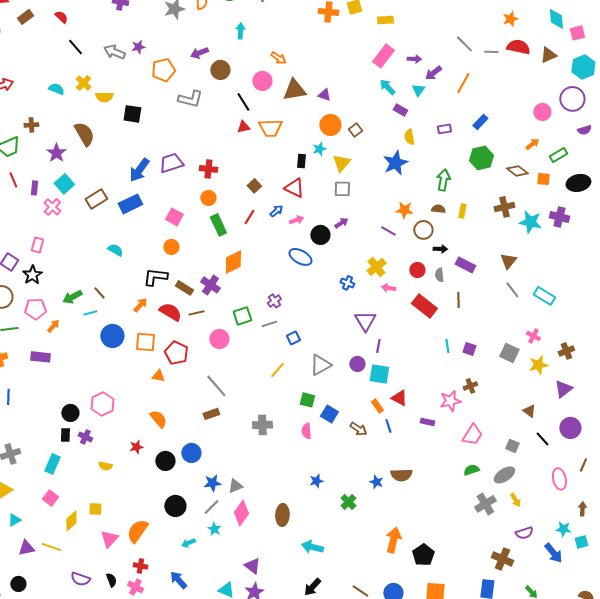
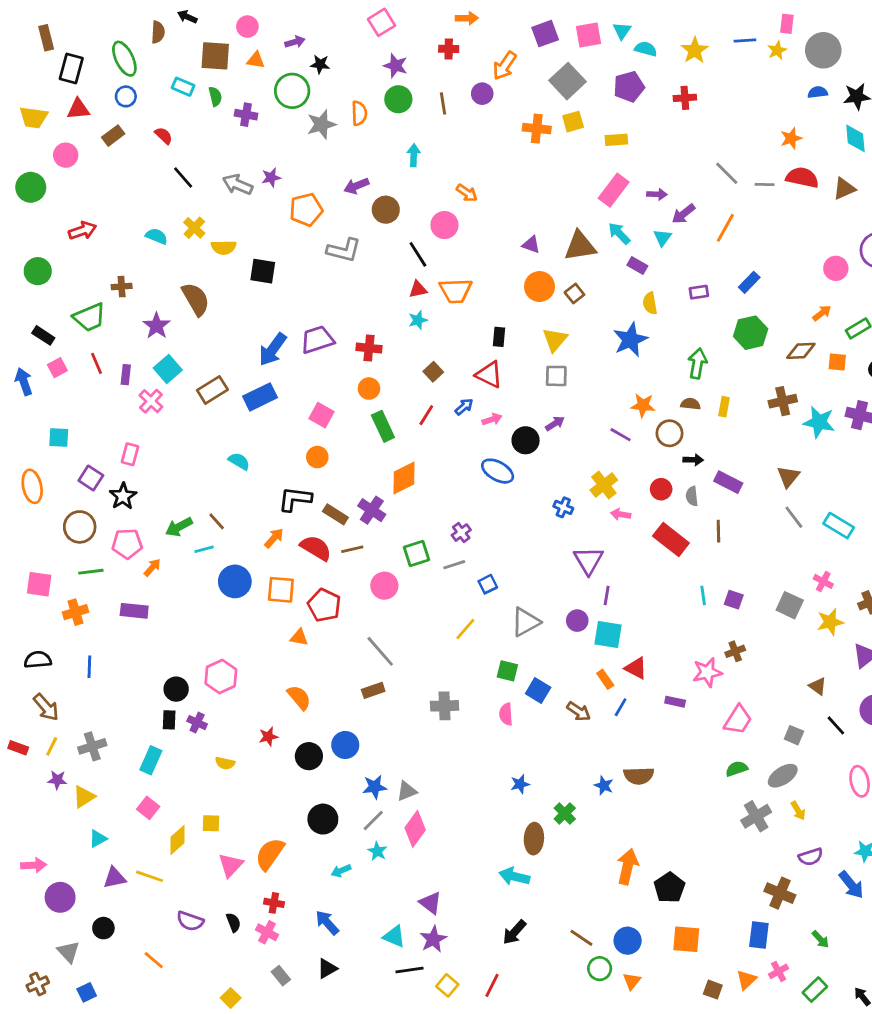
brown triangle: (294, 90) -> (580, 246), moved
cyan star: (319, 149) -> (418, 320), moved
brown diamond: (517, 171) -> (801, 351), turned -40
blue line: (388, 426) -> (621, 707), turned 48
brown ellipse: (282, 515) -> (534, 839), moved

